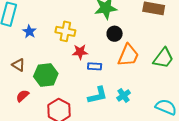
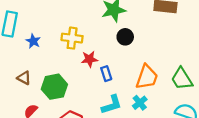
orange trapezoid: (128, 55) -> (147, 77), moved
green trapezoid: (163, 58) -> (182, 79), moved, turned 115
blue rectangle: (95, 66) -> (106, 74), turned 72

